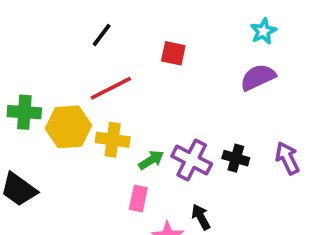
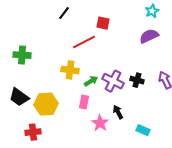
red line: (111, 88) -> (84, 42), moved
yellow hexagon: (68, 127) -> (46, 104), moved

